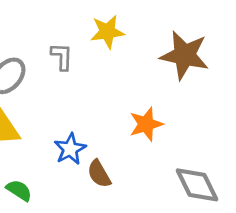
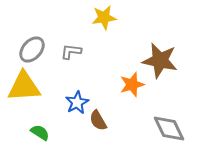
brown star: (185, 55) -> (160, 61), moved
gray L-shape: (62, 57) -> (71, 52), moved, turned -85

